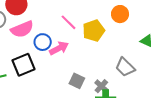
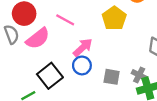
pink line: (68, 22) -> (65, 20), moved
blue circle: (43, 42) -> (82, 65), moved

